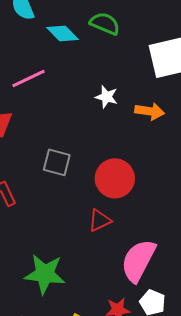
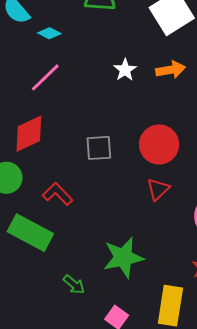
cyan diamond: (63, 34) -> (49, 33), moved, size x0.7
white star: (106, 97) -> (125, 70), turned -30

